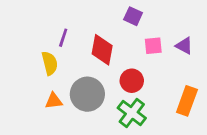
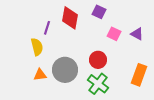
pink square: (153, 46) -> (114, 34), turned 32
red diamond: (102, 50) -> (70, 18), moved

